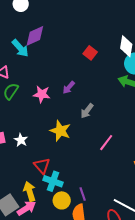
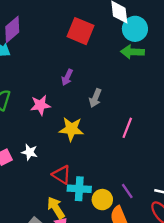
red square: (90, 53) -> (80, 31), size x1.6
pink star: (42, 94) -> (40, 105), moved
purple line: (83, 194) -> (127, 191), moved
yellow circle: (62, 200) -> (102, 200), moved

